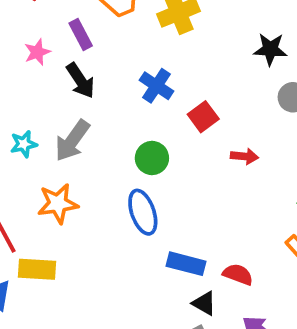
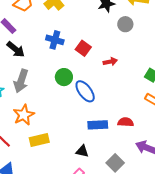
blue ellipse: (143, 212) -> (85, 91), moved
yellow rectangle: (37, 269) -> (39, 140), moved
black triangle: (204, 303) -> (82, 151), moved

